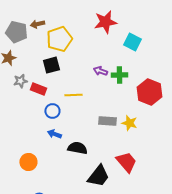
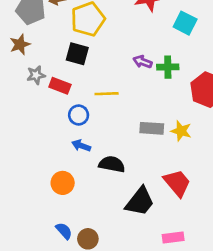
black square: (51, 65) -> (77, 54), turned 30
orange circle: (28, 162) -> (63, 183), moved

